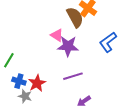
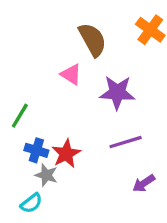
brown semicircle: (75, 17) -> (93, 40), moved
pink triangle: (57, 35) -> (71, 74), moved

